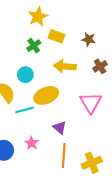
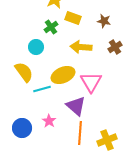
cyan circle: (25, 75) -> (36, 47), moved
pink triangle: (91, 103) -> (91, 82), moved
purple triangle: (60, 128) -> (76, 106), size x1.5

